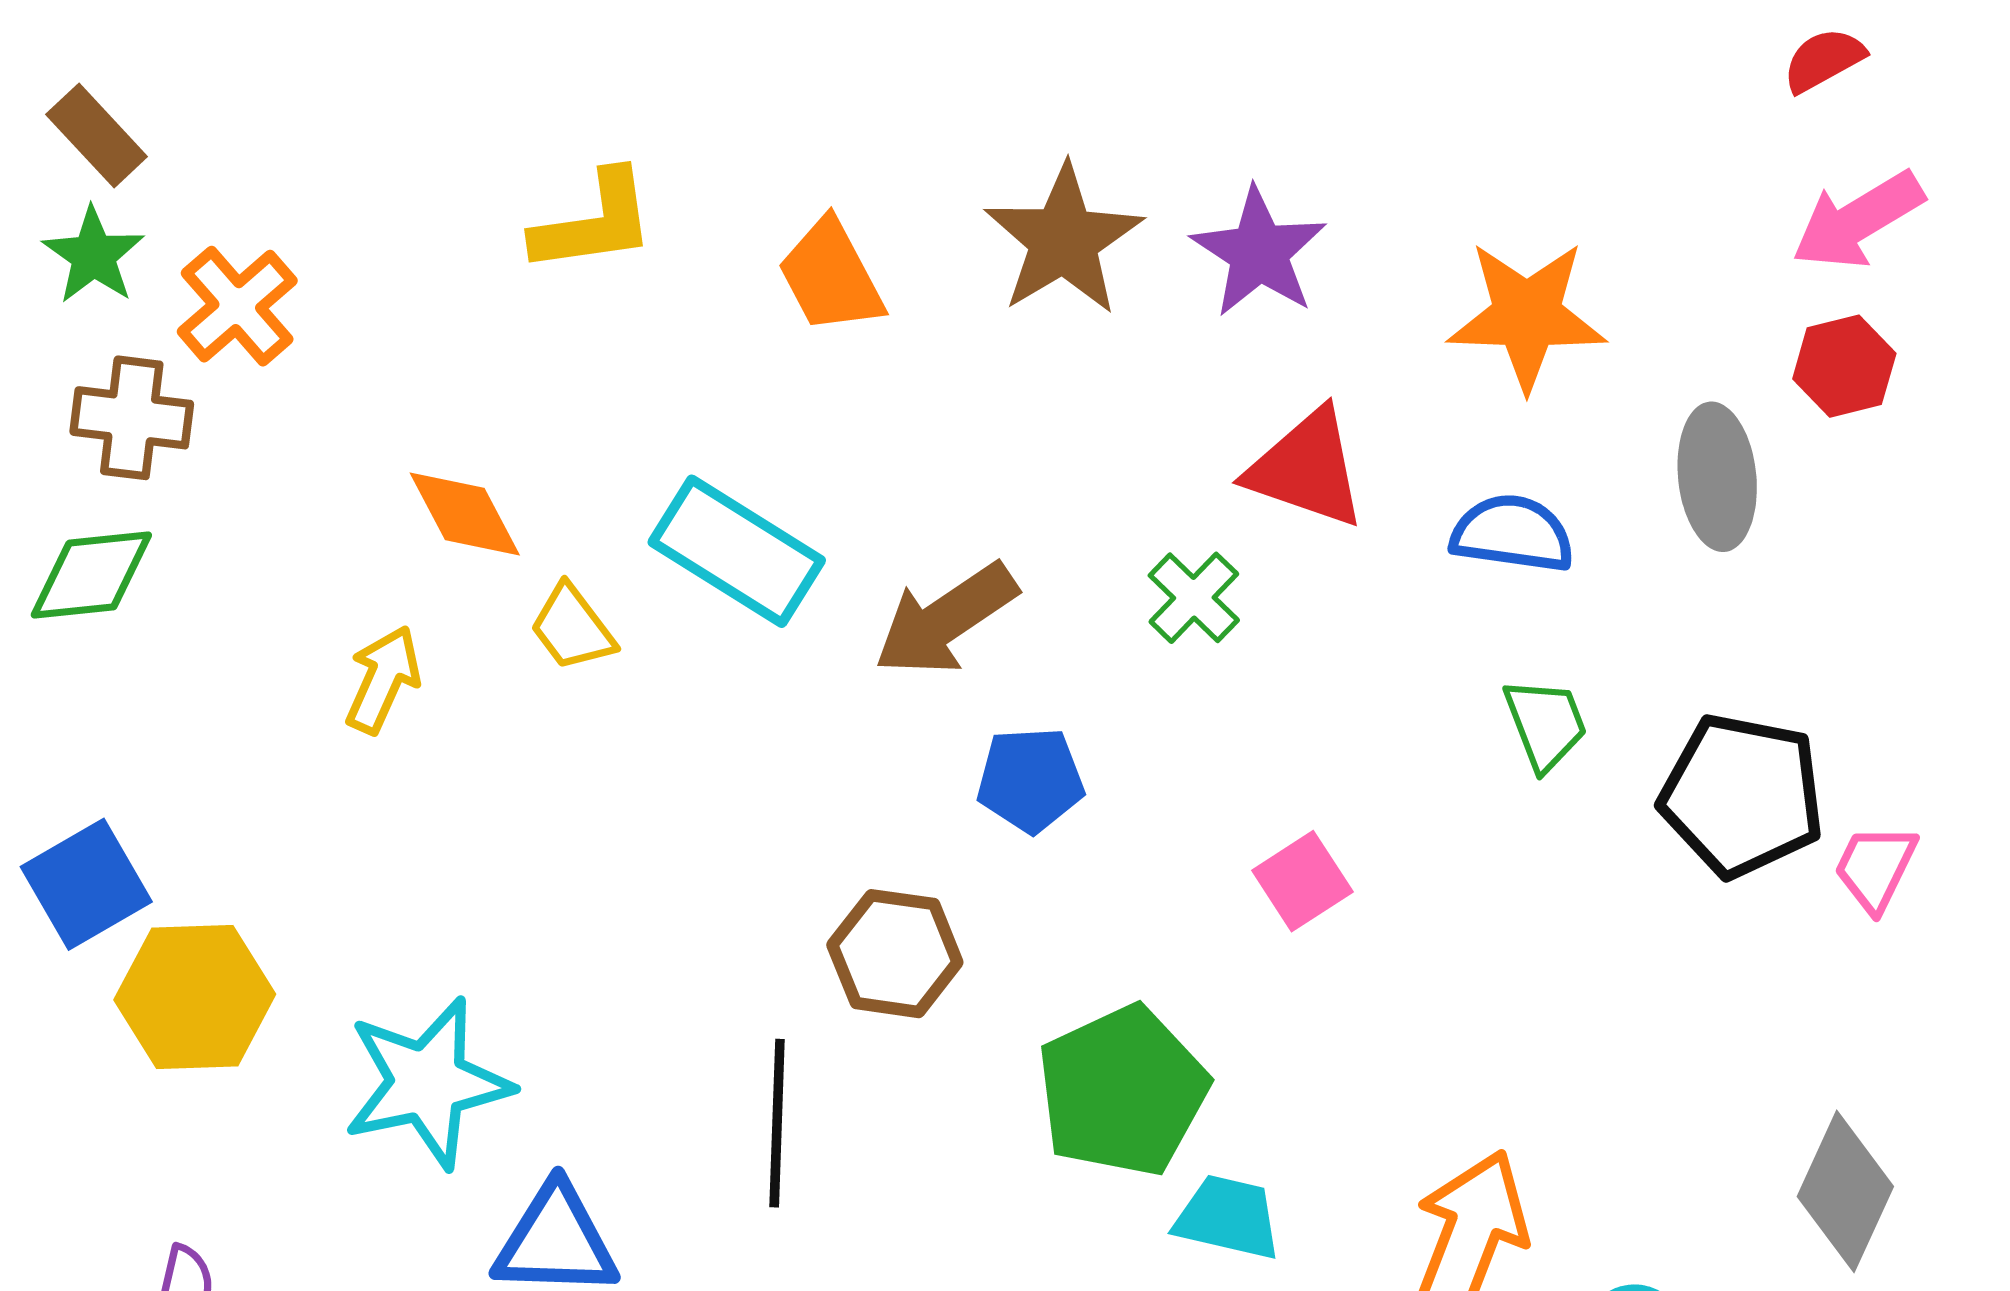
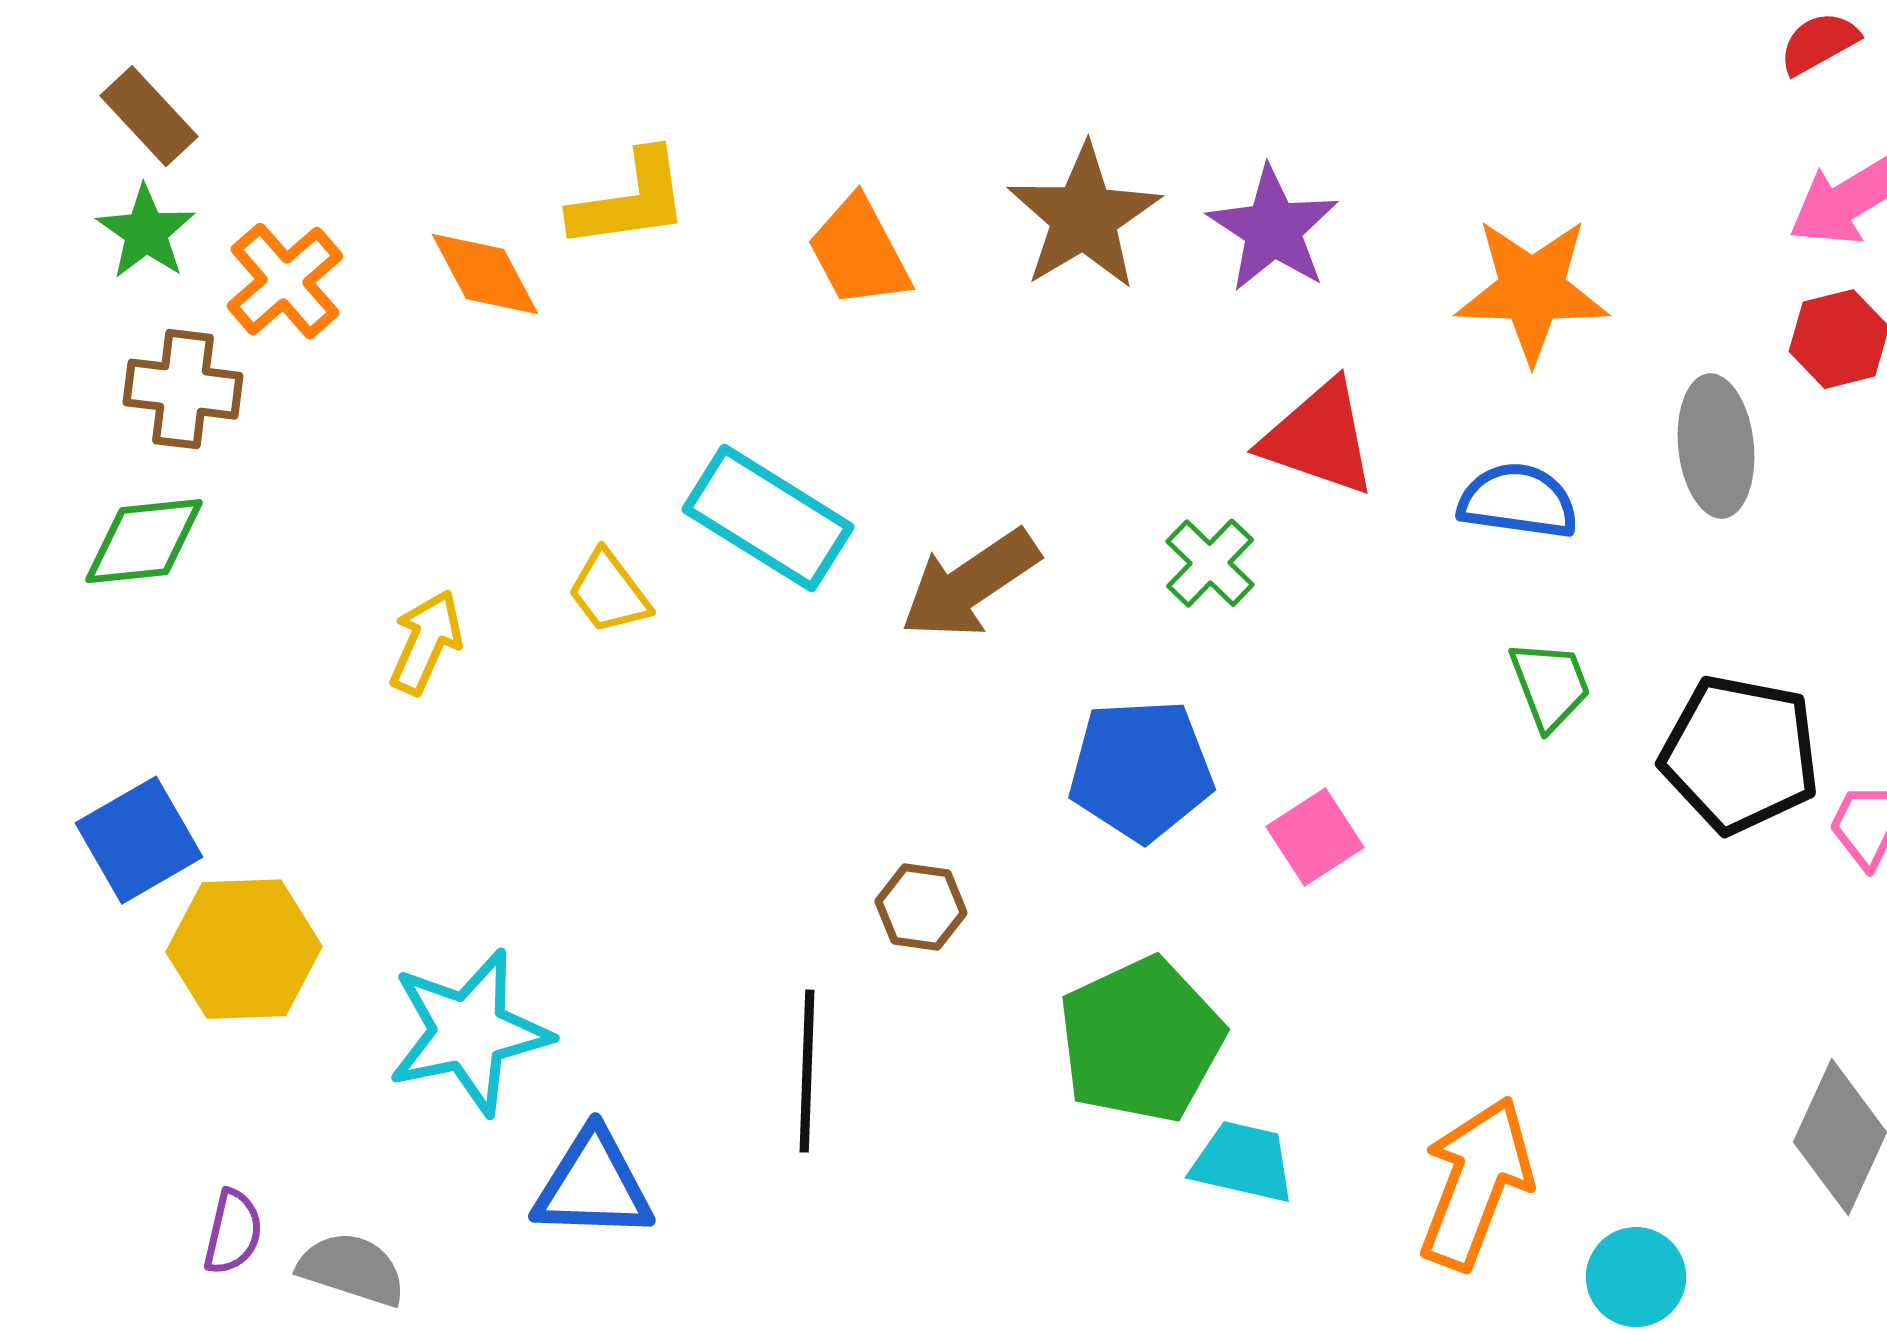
orange diamond: (465, 514) -> (485, 274), moved
blue pentagon: (1030, 780) -> (1141, 770), moved, size x1.4
brown hexagon: (895, 954) -> (921, 907), size x0.7

